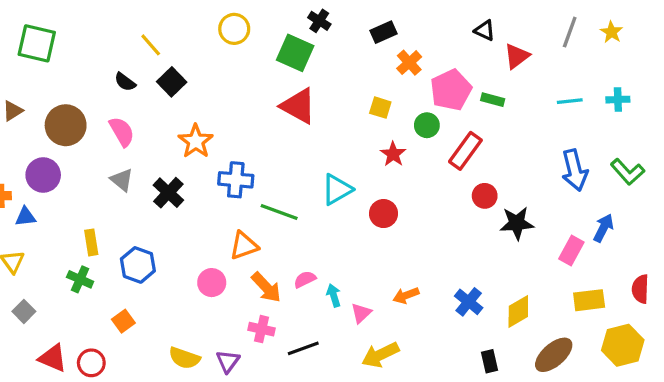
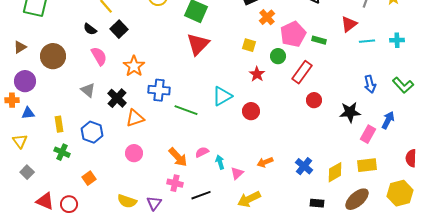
red triangle: (517, 56) -> (349, 24), moved
red triangle: (298, 106) -> (198, 44), turned 45
pink semicircle: (122, 132) -> (99, 56), moved
blue arrow: (575, 170) -> (370, 84), size x0.7
purple circle: (43, 175) -> (25, 81), moved
black star: (517, 223) -> (350, 112), moved
yellow rectangle: (91, 242) -> (59, 124), moved
orange triangle: (244, 246) -> (135, 118), moved
blue hexagon: (138, 265) -> (92, 132), moved
pink circle: (212, 283) -> (134, 153), moved
yellow rectangle: (589, 300) -> (367, 165), moved
black rectangle: (489, 361) -> (317, 203), turned -72

